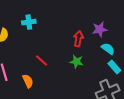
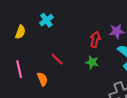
cyan cross: (29, 22) -> (46, 20), turned -32

